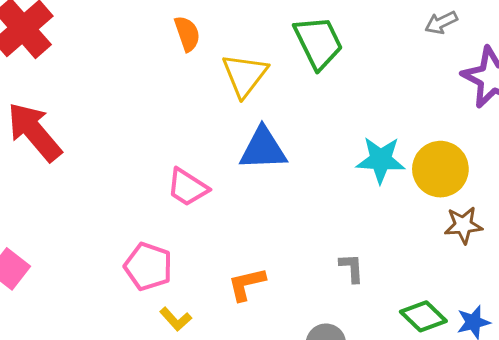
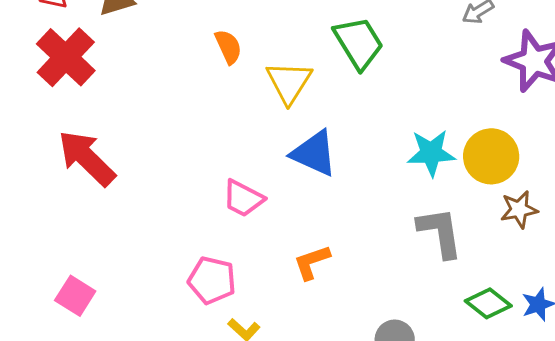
blue triangle: (263, 149) -> (314, 153), turned 32
gray L-shape: (352, 268) -> (440, 232), moved, size x1.8
orange L-shape: (247, 284) -> (312, 262), moved

